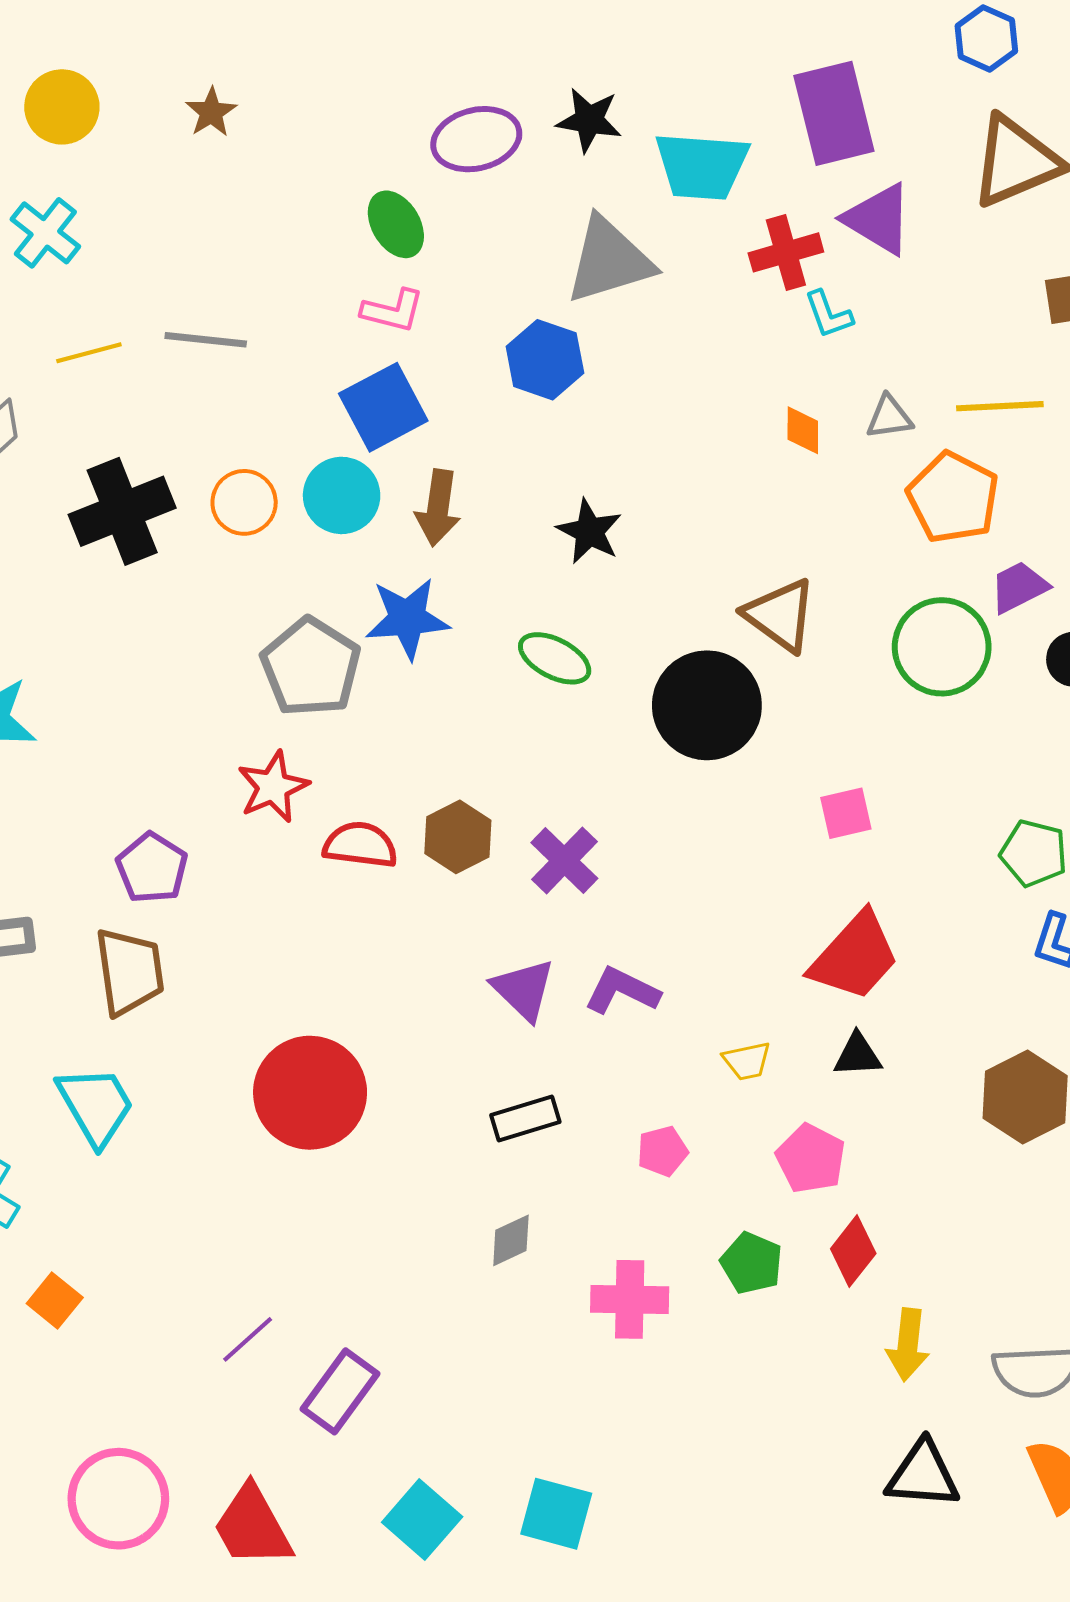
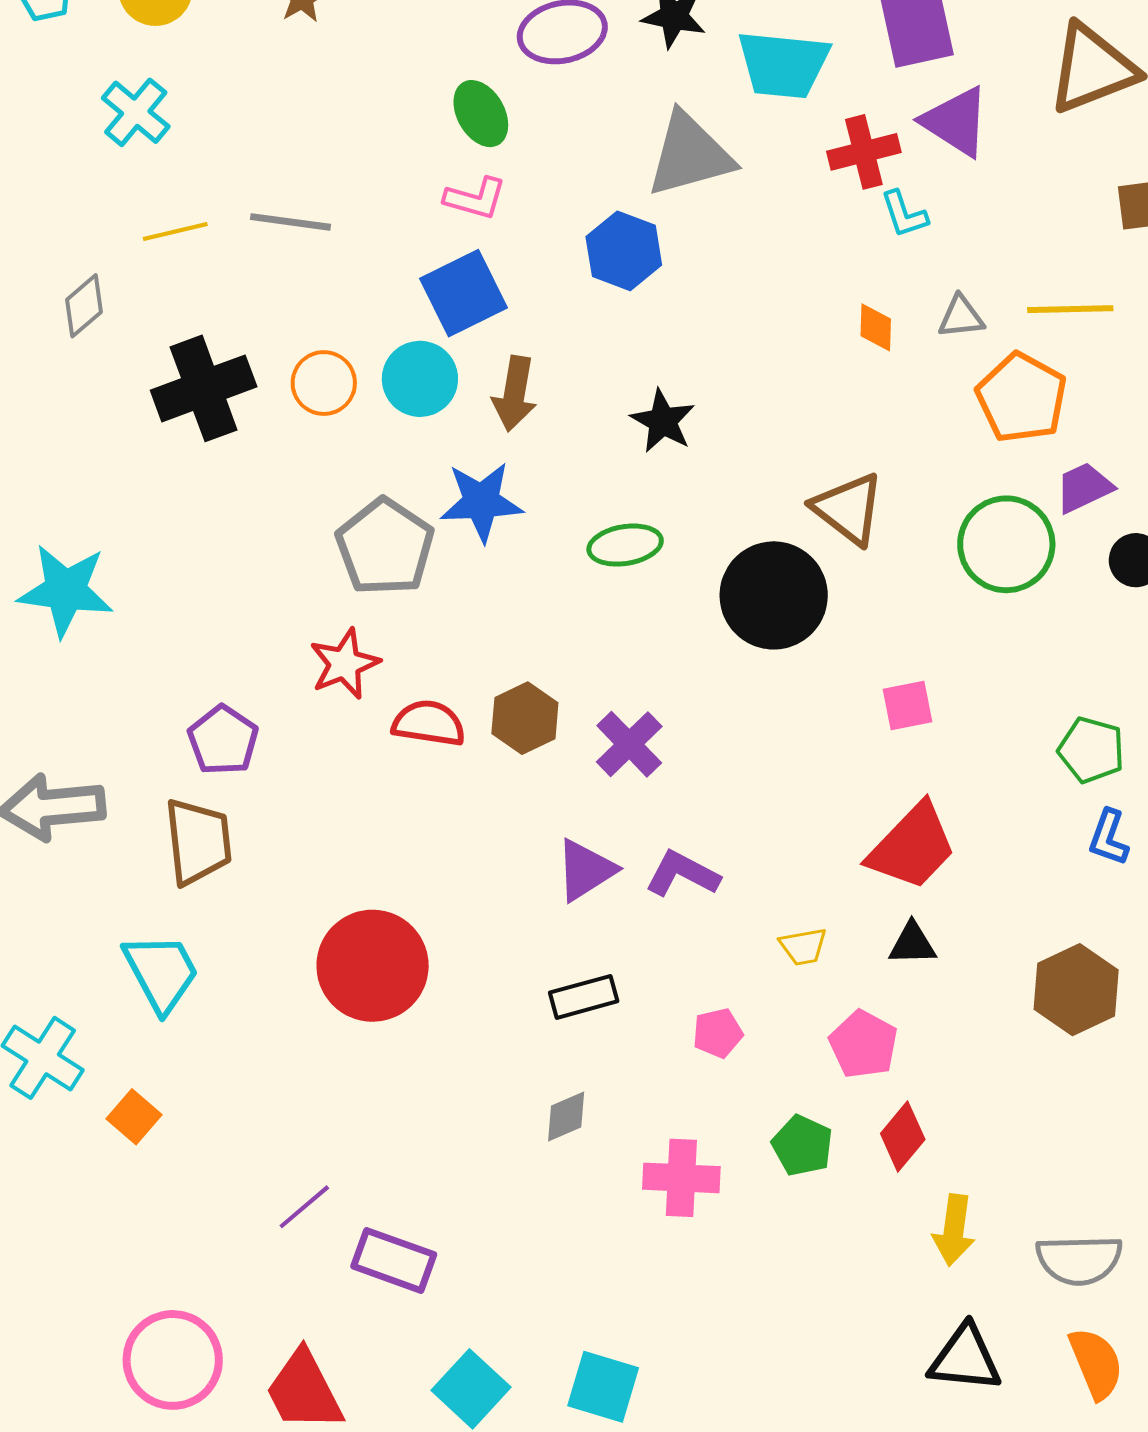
green ellipse: (555, 658) -> (625, 545), turned -38
purple triangle: (524, 989) -> (585, 870), turned 42
orange square: (55, 1300) -> (134, 1117), moved
purple rectangle: (340, 1391) -> (394, 1260), turned 72

